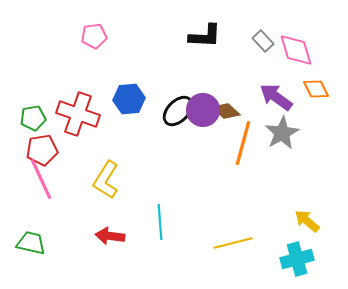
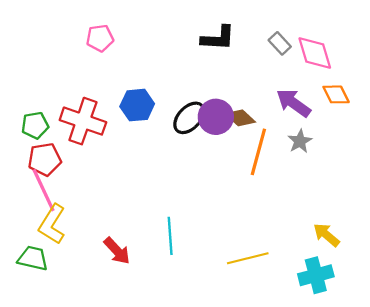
gray star: (282, 133) -> (300, 141), size x0.7
yellow L-shape: (106, 180) -> (52, 224), moved
red arrow: (110, 236) -> (117, 251), turned -140

